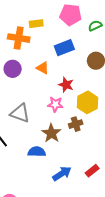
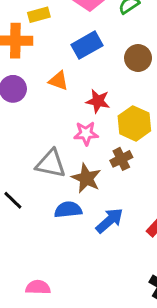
gray triangle: (20, 113) -> (51, 164), moved
blue arrow: (62, 174) -> (110, 221), moved

